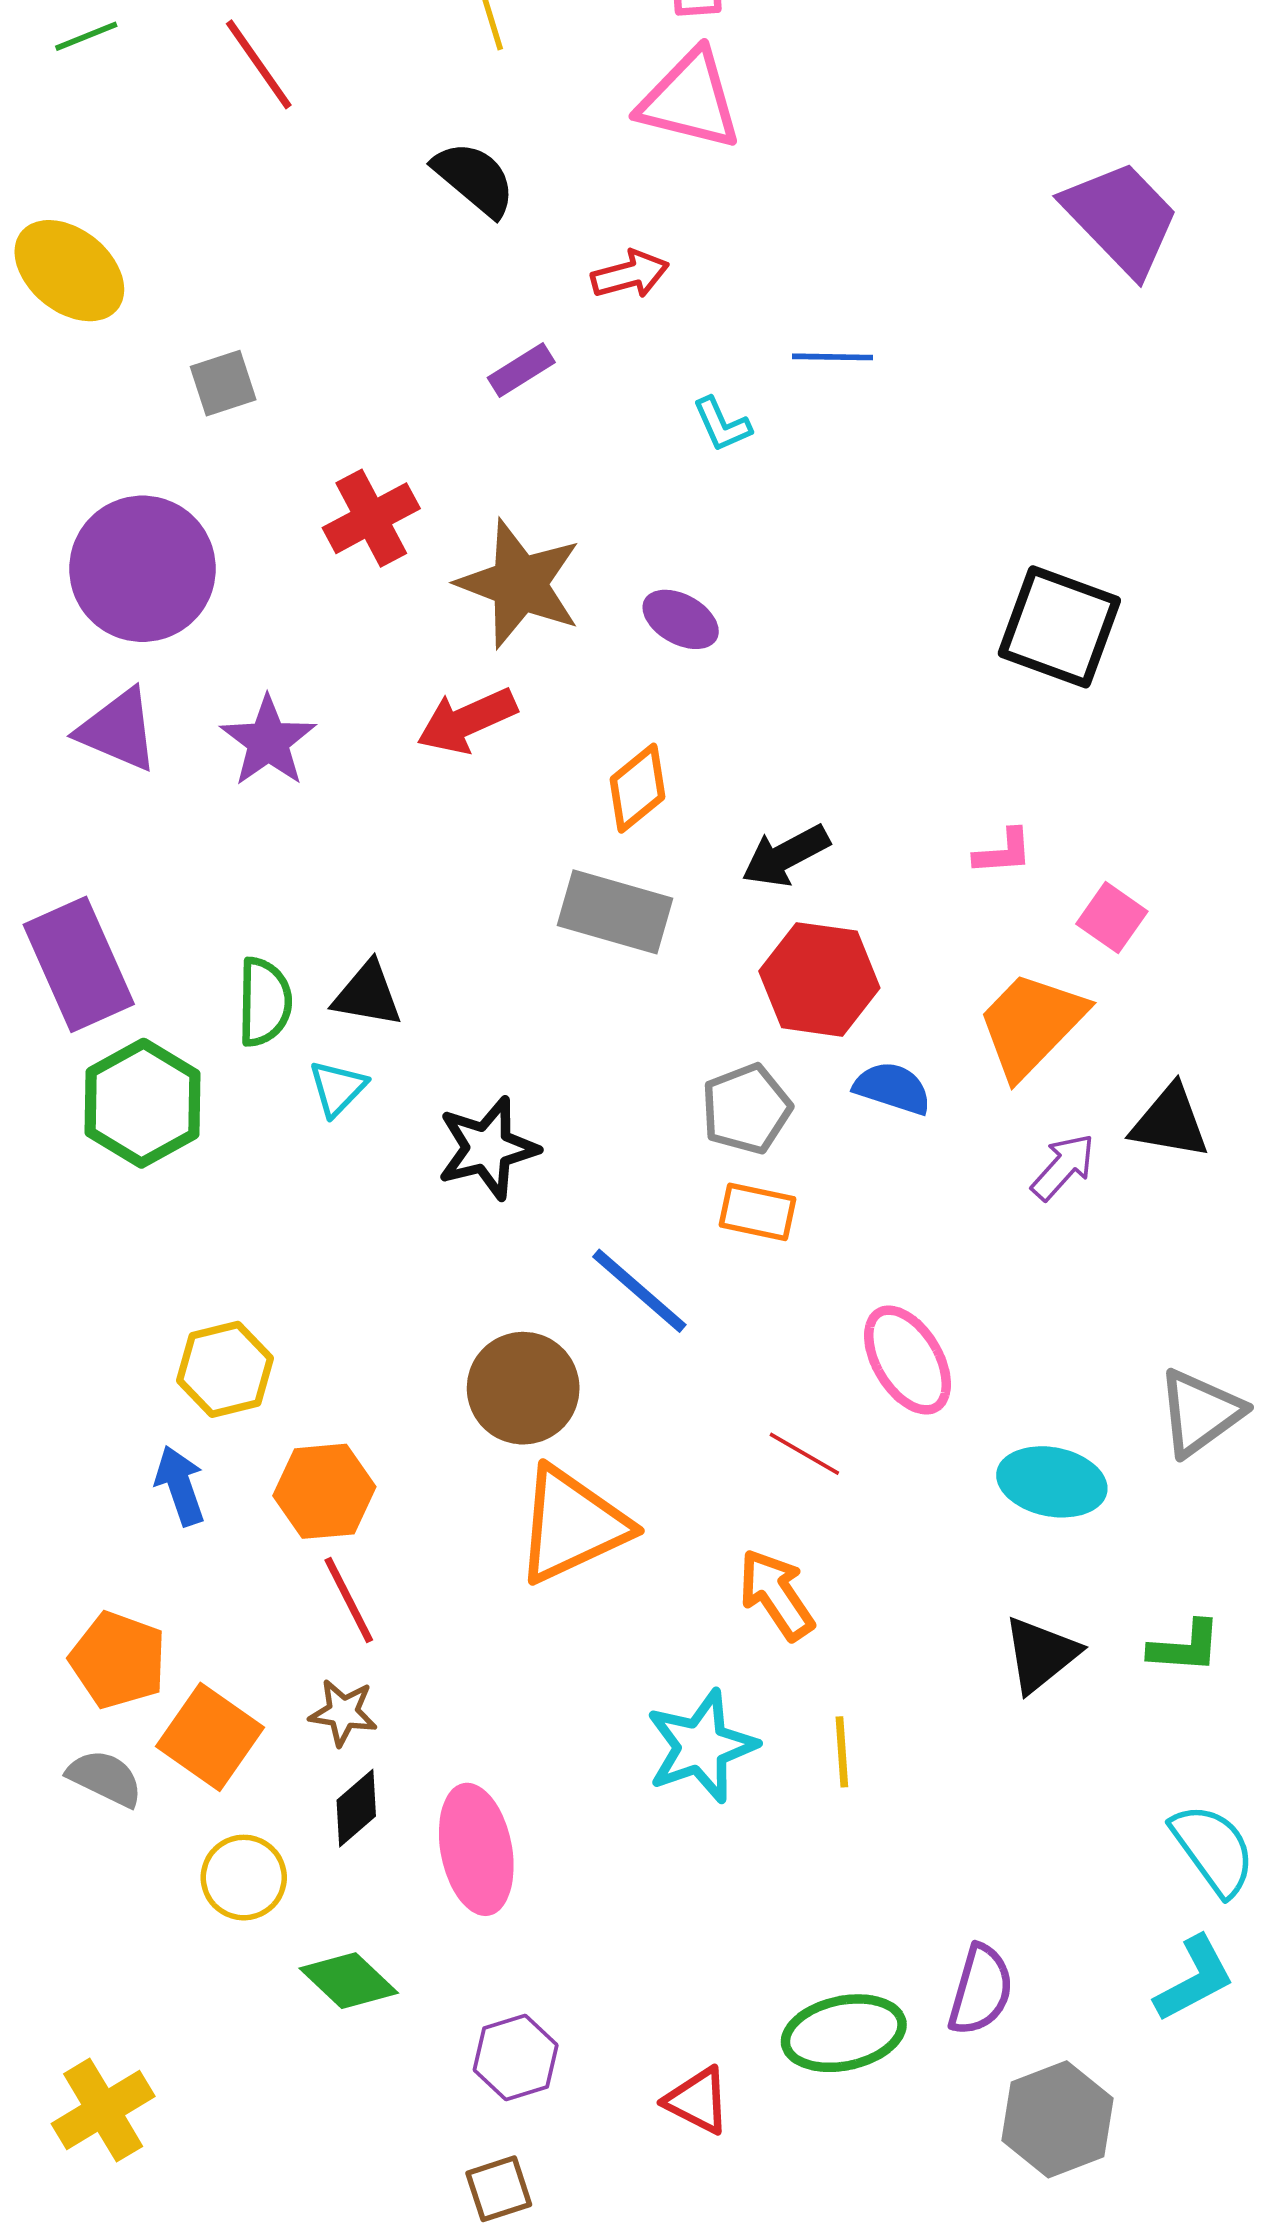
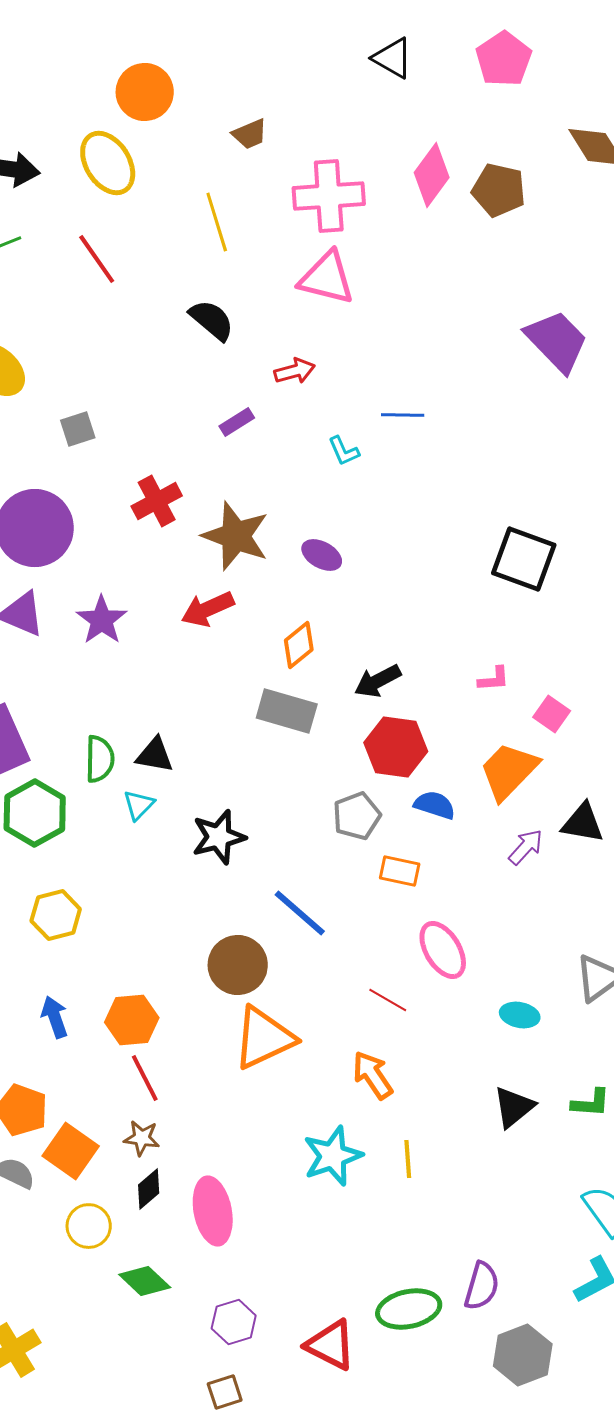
orange rectangle: (758, 1212) -> (400, 871), moved
yellow hexagon: (225, 1369) -> (56, 915), moved
cyan ellipse: (1052, 1482) -> (520, 1015), size x0.7
red triangle: (698, 2101) -> (331, 1345), size x1.4

